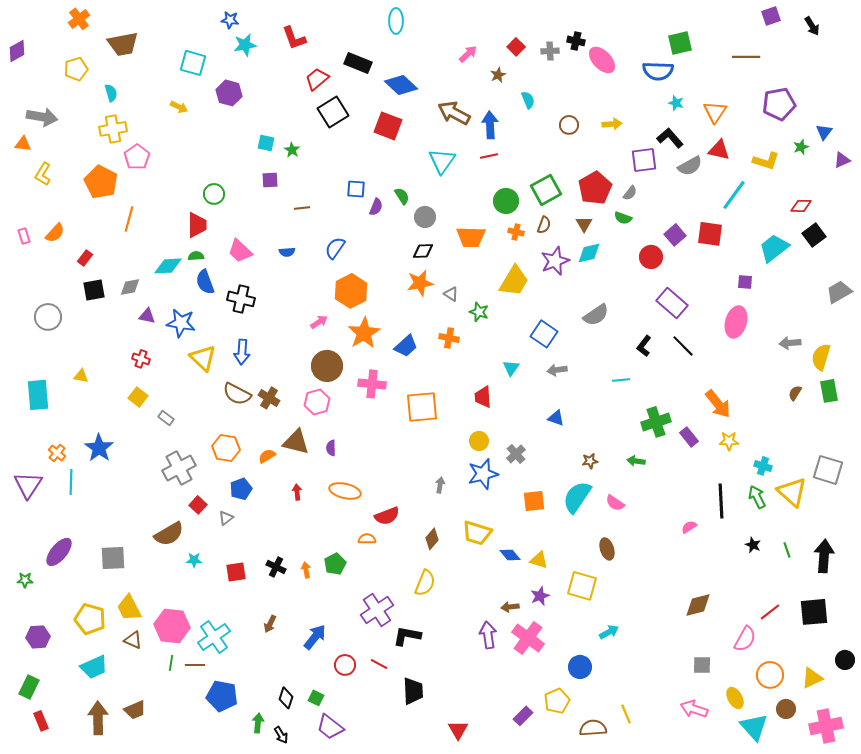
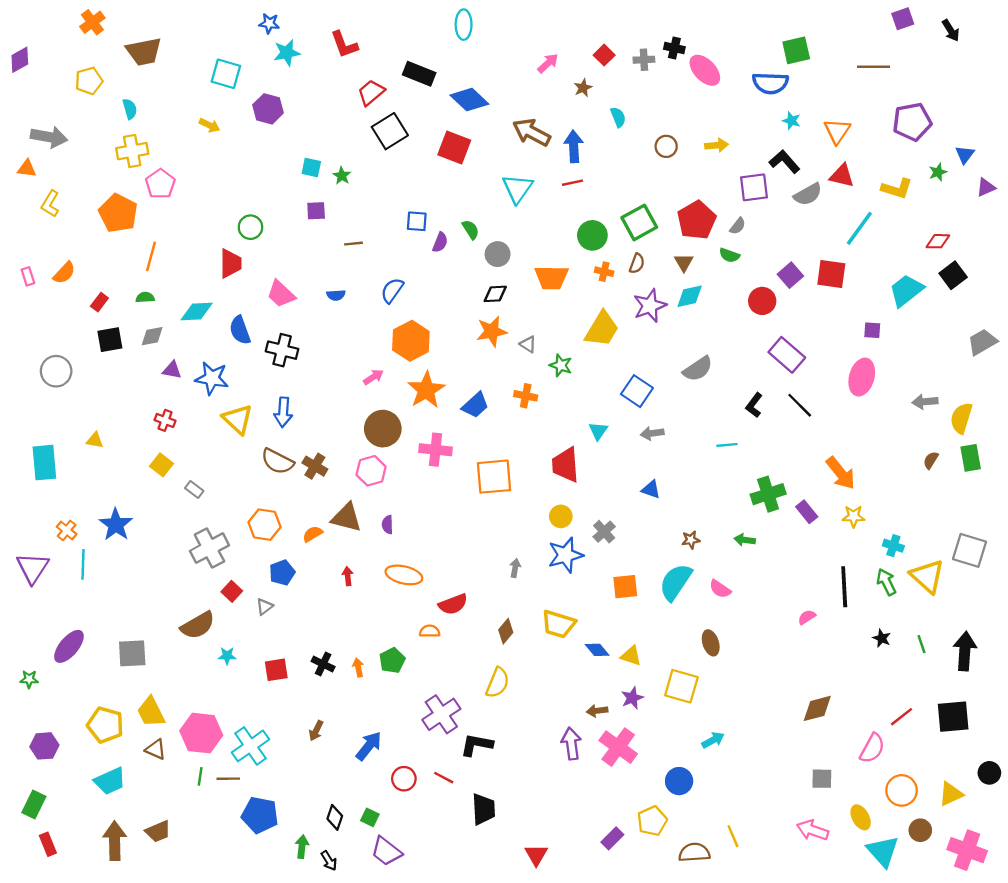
green semicircle: (196, 256) -> (145, 297), moved
red trapezoid: (483, 397) -> (565, 465), size x1.4
pink cross: (826, 726) -> (967, 850), turned 32

